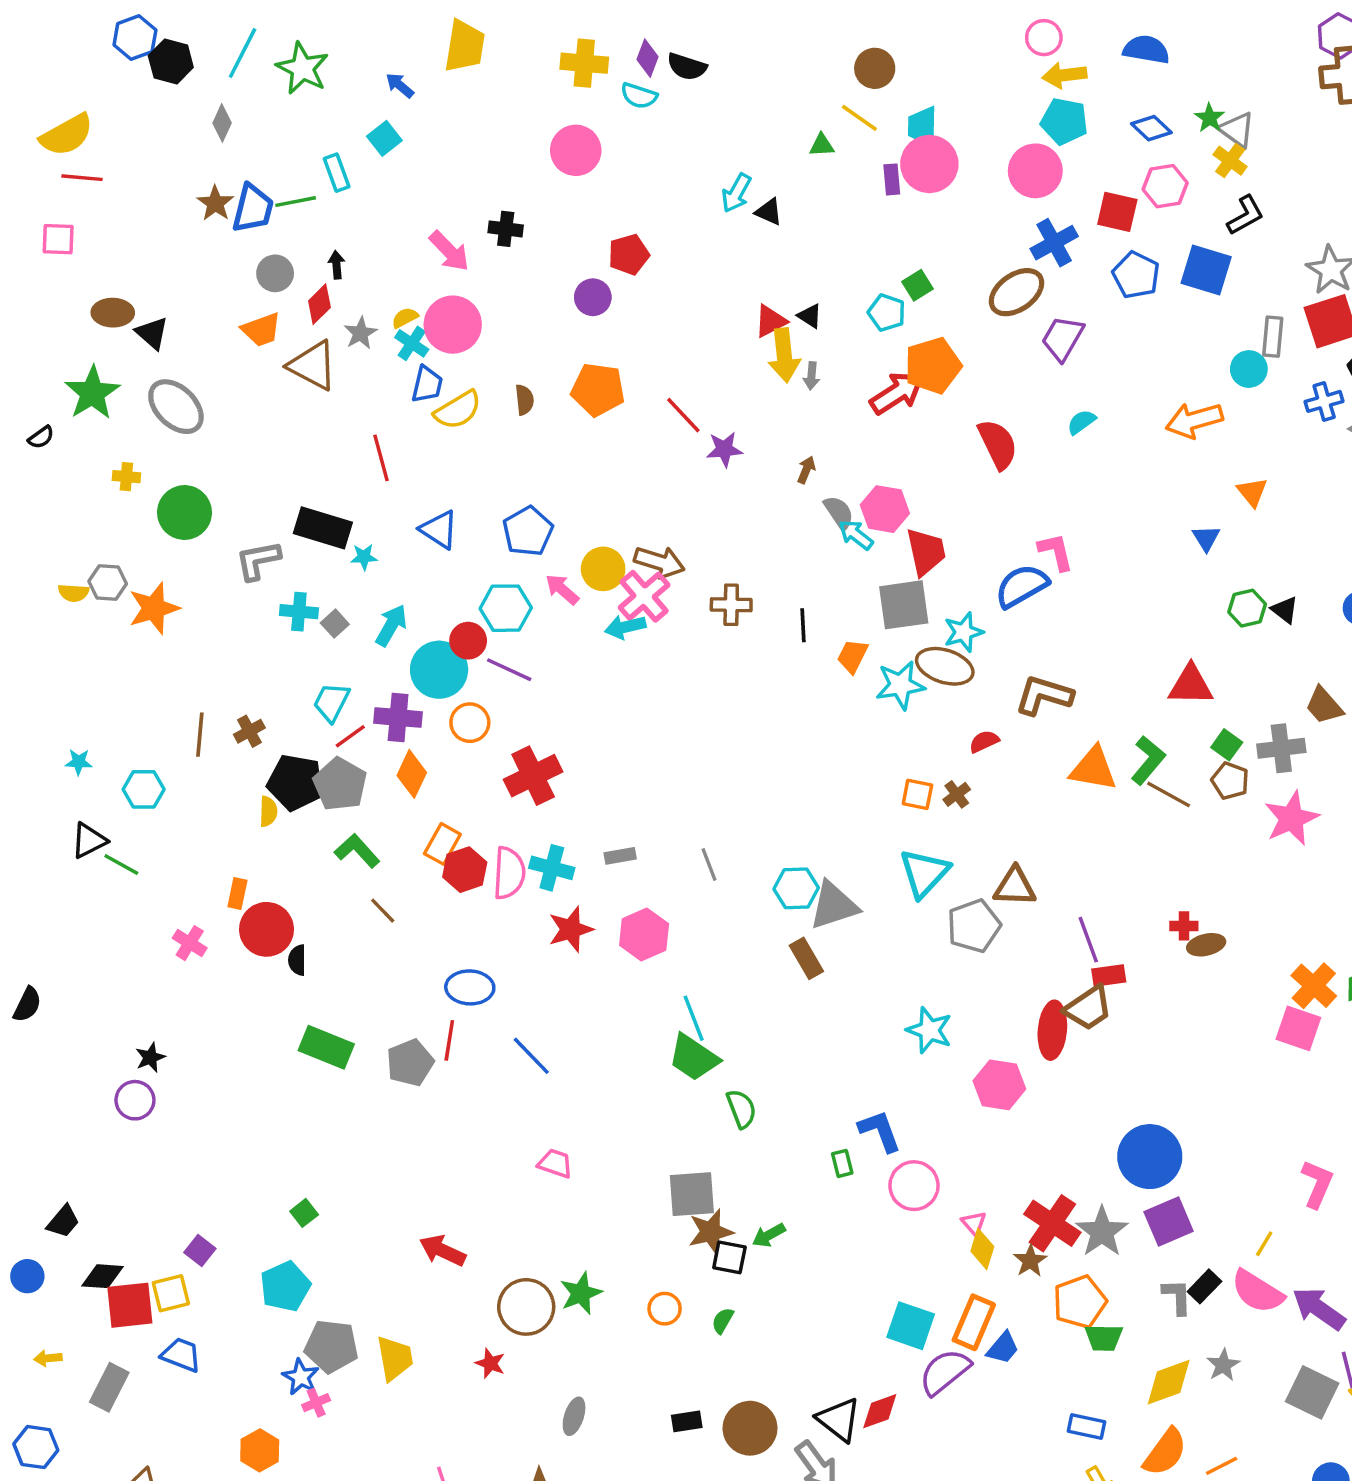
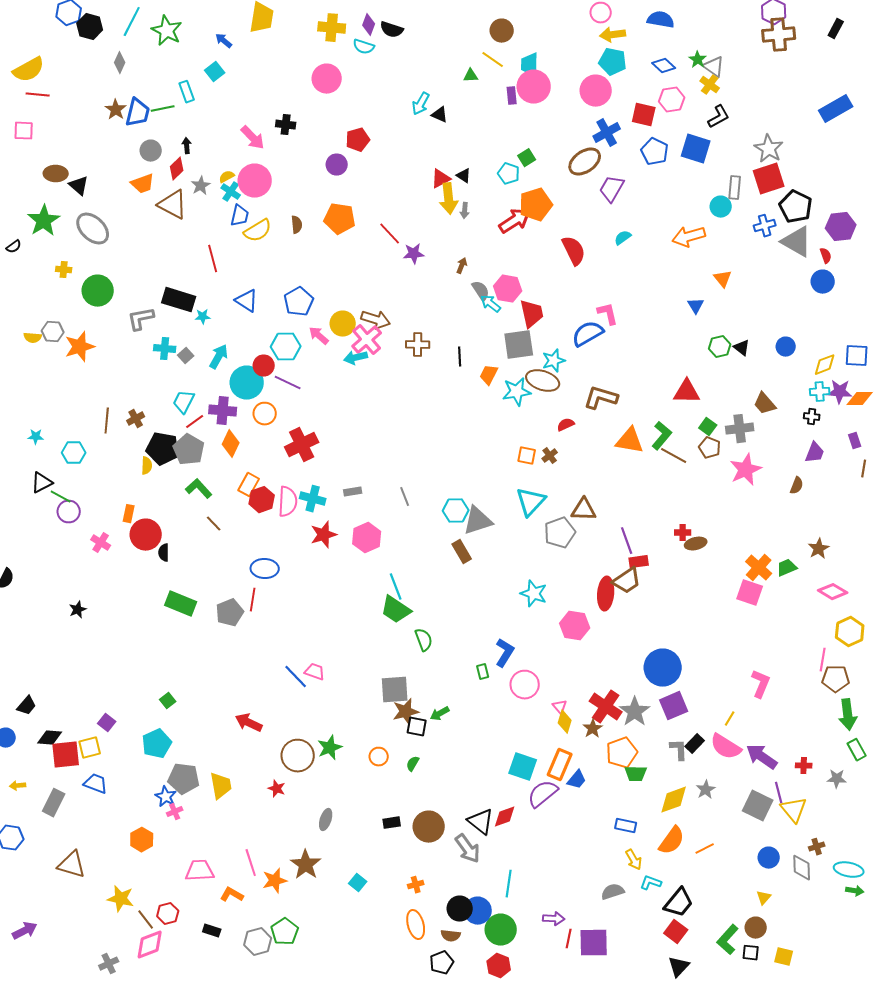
blue line: (531, 1056) -> (296, 677), moved
purple circle: (135, 1100) -> (69, 512), moved
blue L-shape: (880, 1131) -> (505, 653), turned 52

